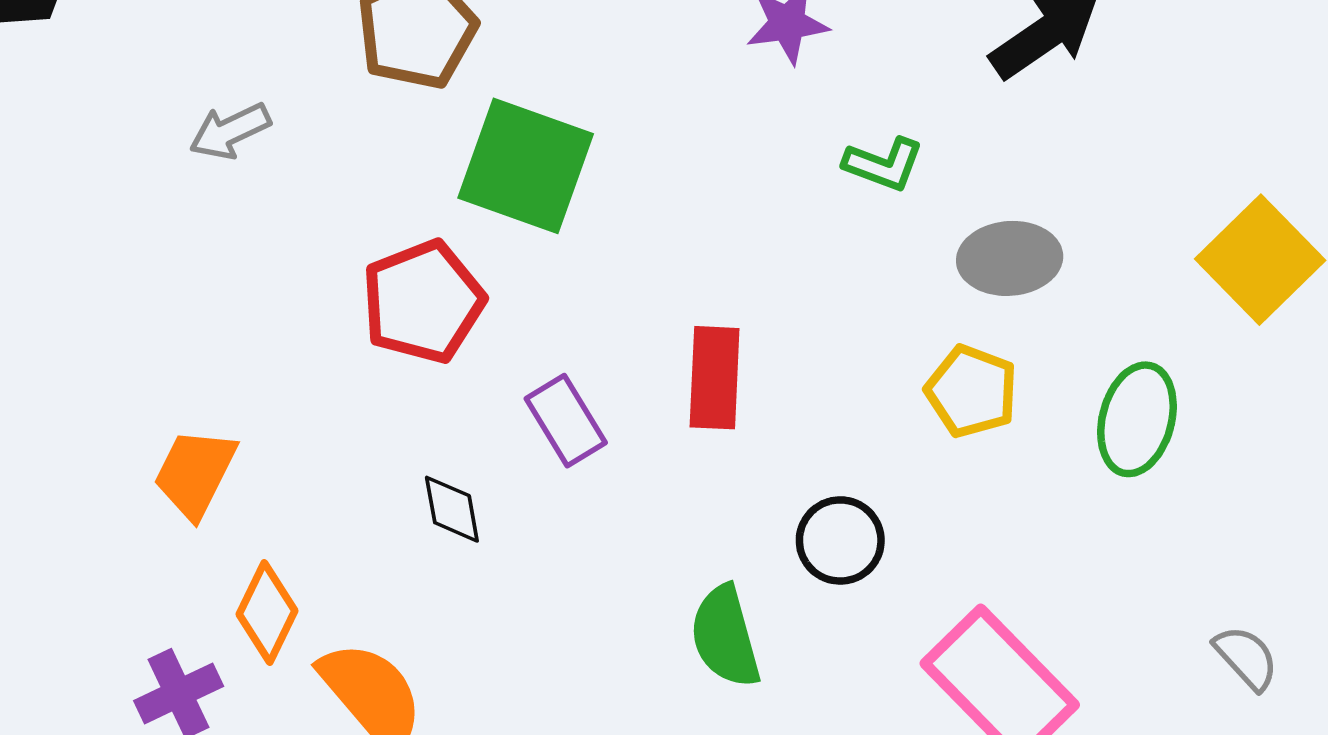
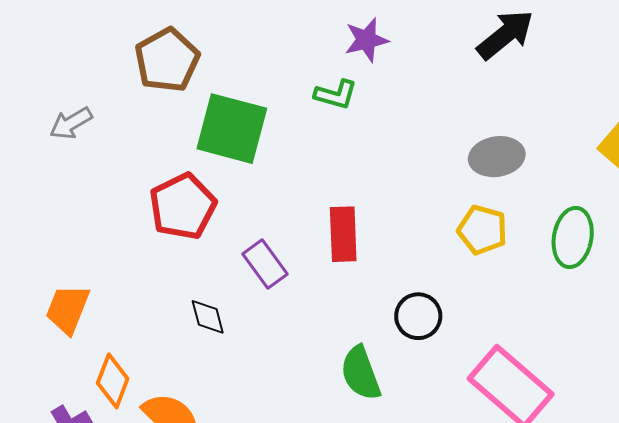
green L-shape: (884, 164) -> (336, 95), moved

